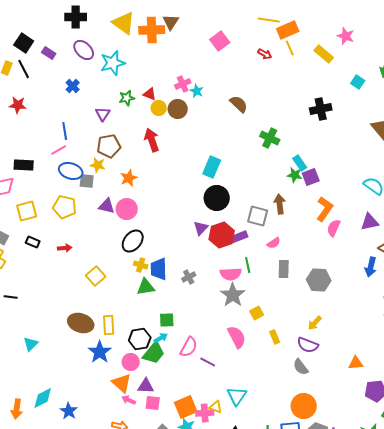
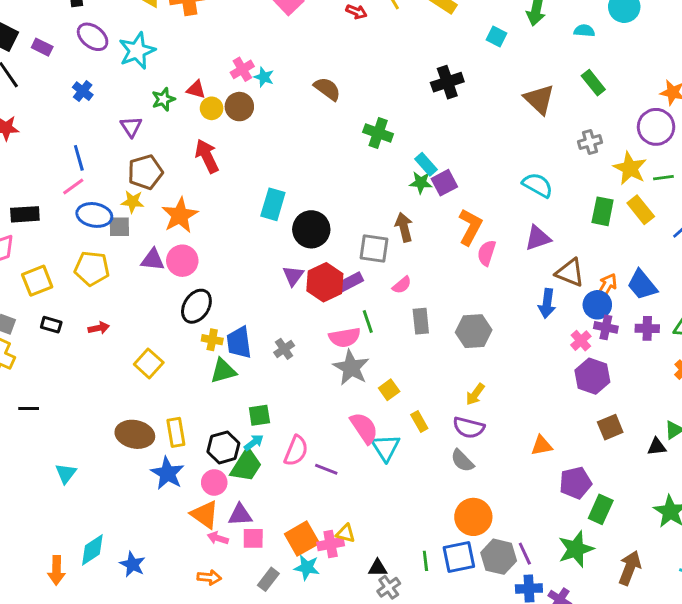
cyan rectangle: (212, 167) -> (273, 204), moved
orange star: (129, 178) -> (180, 215), size x1.4
cyan triangle: (237, 396) -> (386, 448), moved

